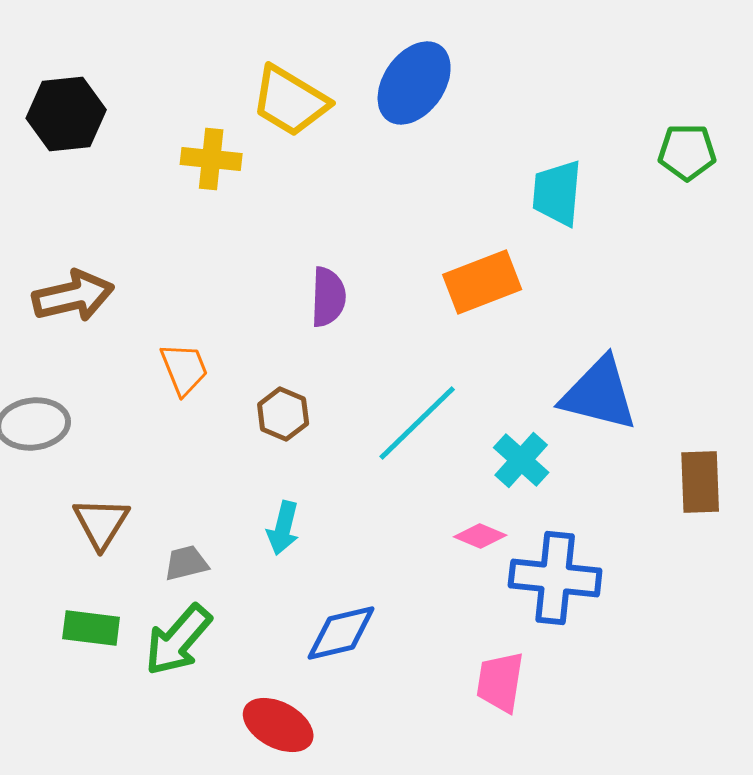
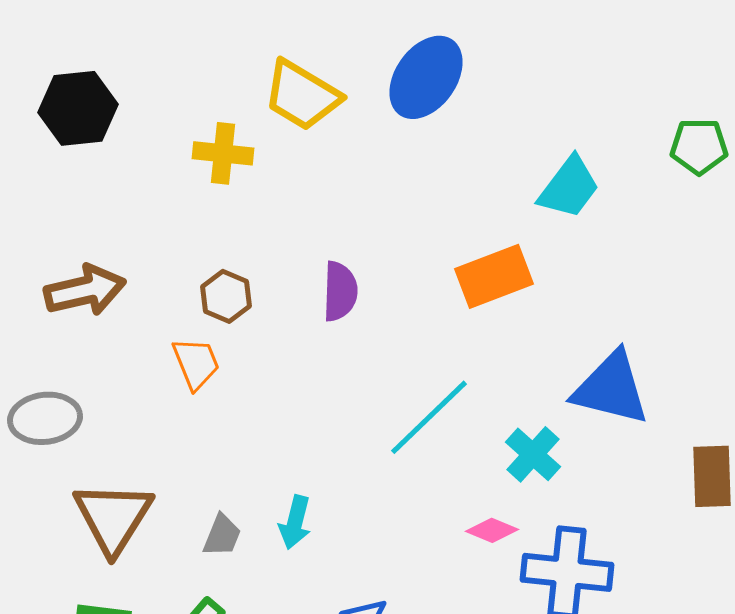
cyan trapezoid: (557, 193) -> (569, 187), turned -148
brown hexagon: (283, 414) -> (226, 296), moved
brown triangle: (101, 523) -> (113, 517), size x1.4
gray trapezoid: (186, 563) -> (222, 535), moved, turned 126

